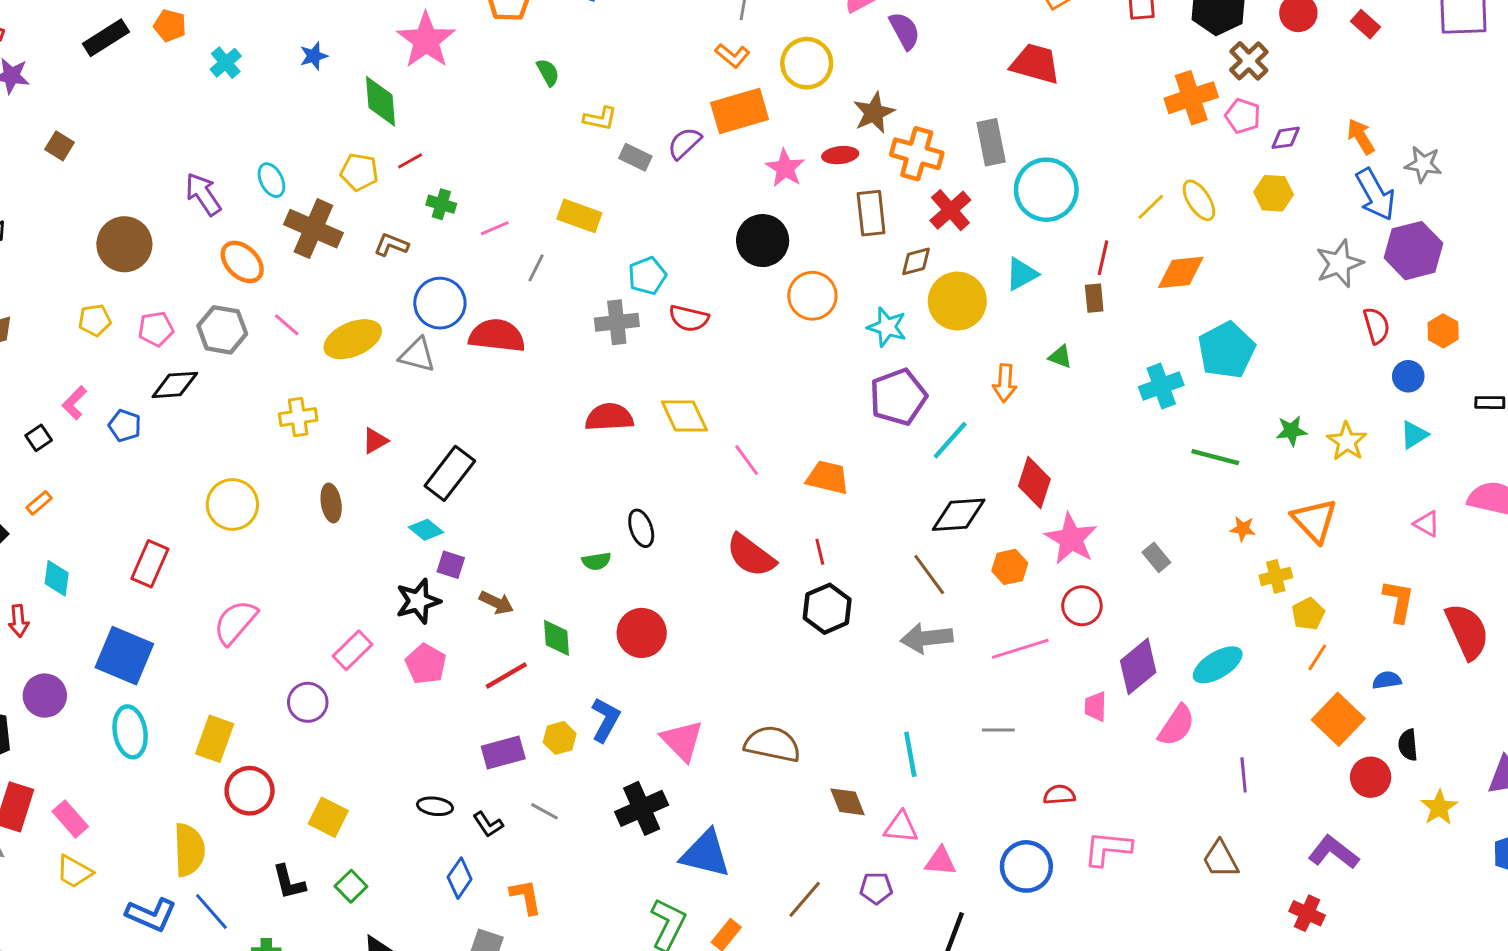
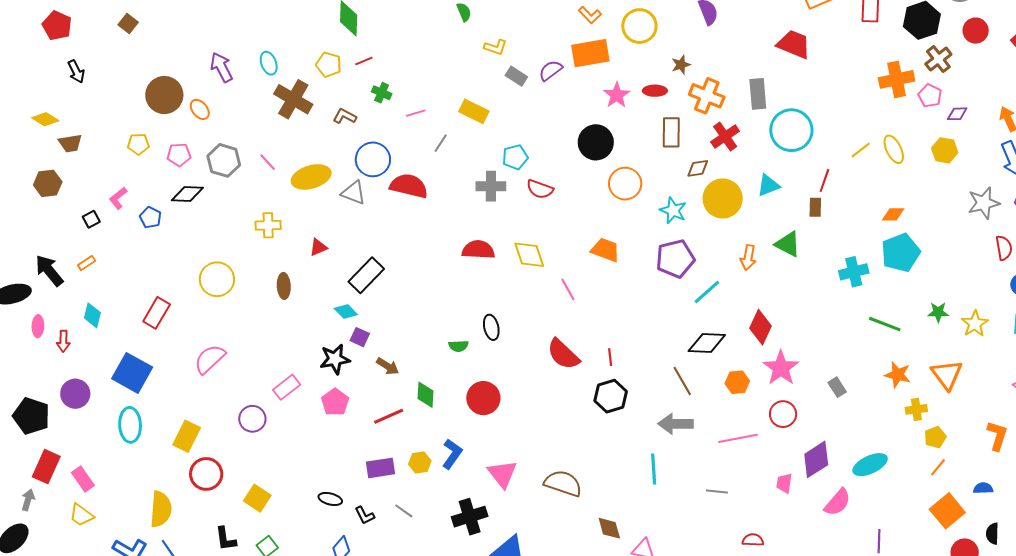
brown star: (874, 113) -> (681, 65), size x0.7
orange ellipse: (242, 262) -> (200, 109), moved, size x0.7
orange diamond: (1181, 272) -> (893, 214), moved, size x0.7
green triangle: (1060, 357) -> (788, 244), size x1.6
orange trapezoid: (828, 477) -> (605, 250), moved
orange star: (1243, 529) -> (898, 375), size x1.5
cyan line: (910, 754) -> (654, 469), moved

